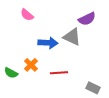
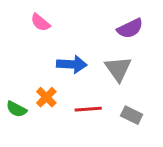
gray triangle: (72, 37) -> (118, 69), moved, turned 30
gray rectangle: (93, 88) -> (132, 115), moved

